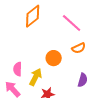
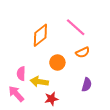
orange diamond: (33, 16) -> (40, 35), moved
yellow arrow: (36, 77) -> (39, 82), turned -108

